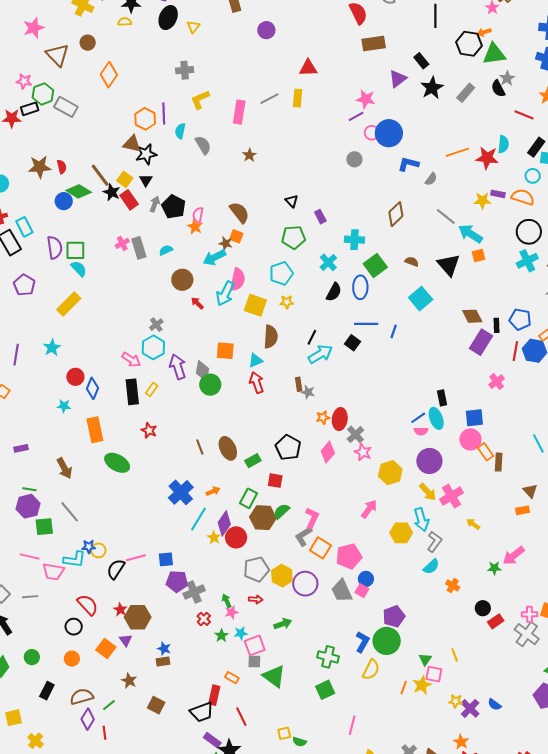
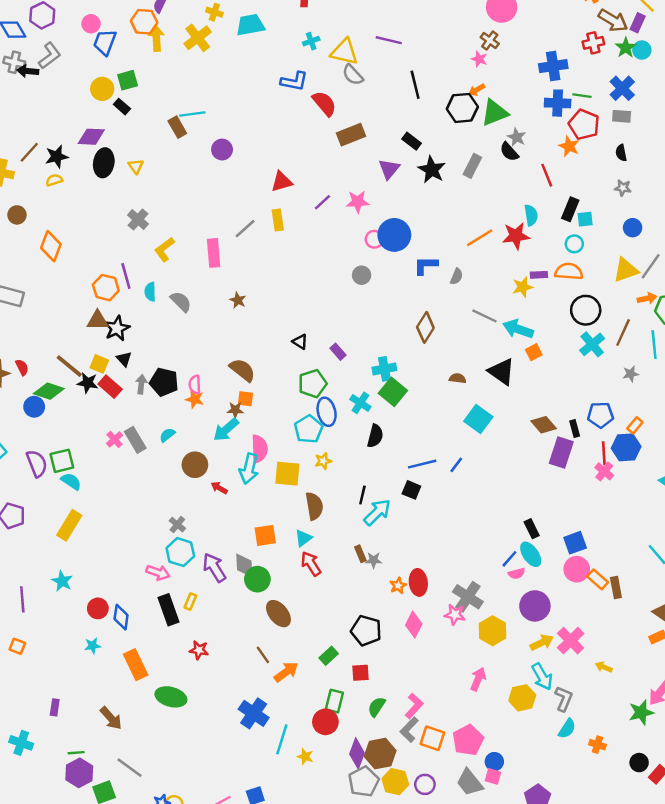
gray cross: (185, 70) -> (138, 220), turned -30
red line: (524, 115) -> (547, 175), turned 60
purple line: (356, 116) -> (322, 202), moved
green square: (375, 266) -> (393, 392), moved
blue ellipse: (360, 287) -> (327, 412), moved
blue line: (394, 331) -> (456, 465), turned 32
pink cross: (497, 382) -> (604, 471), moved
gray cross: (355, 434) -> (468, 597), moved, size x1.4
purple rectangle: (21, 448) -> (55, 707), turned -56
brown ellipse: (228, 448) -> (278, 614), moved
orange arrow: (213, 491) -> (286, 672), moved, size x1.5
yellow arrow: (428, 492) -> (542, 643), turned -60
brown hexagon: (263, 518) -> (380, 754), moved
pink L-shape: (312, 518) -> (414, 706), turned 30
purple diamond: (224, 523) -> (357, 753), moved
red circle: (236, 537) -> (325, 722), moved
green star: (494, 568) -> (641, 712), size x1.5
purple circle: (305, 584) -> (425, 784), size x0.7

